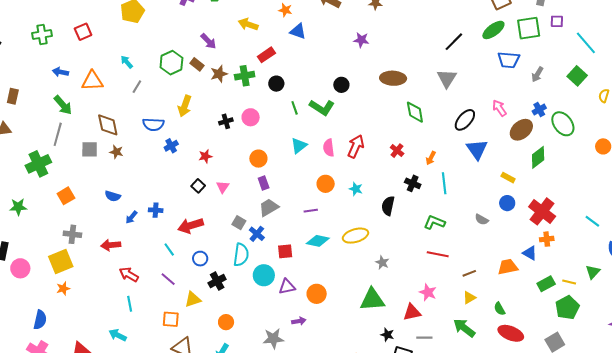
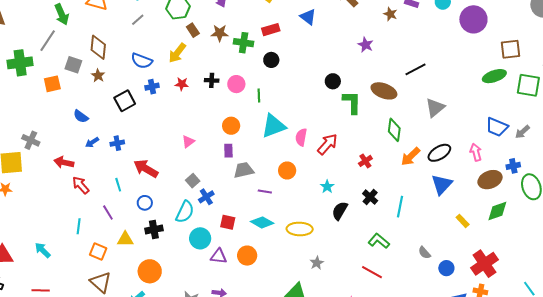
black line: (454, 42) -> (415, 69), moved
blue trapezoid: (509, 60) -> (497, 127), moved
brown rectangle: (197, 64) -> (193, 30), moved
green L-shape: (322, 107) -> (352, 102), moved, turned -140
green line: (295, 108) -> (259, 96), moved
cyan triangle: (299, 146) -> (274, 126), size x1.5
red star: (205, 156) -> (182, 84), moved
orange arrow: (431, 158) -> (411, 157), moved, size x1.5
black square: (198, 186) -> (125, 101), moved, size x1.5
cyan star: (356, 189) -> (327, 187), moved
orange square: (66, 196) -> (52, 84), moved
blue circle: (507, 203) -> (446, 268), moved
gray trapezoid: (269, 208) -> (244, 170), moved
blue cross: (156, 210) -> (117, 143), turned -32
red arrow: (191, 226) -> (146, 169), turned 30
red arrow: (129, 275) -> (81, 185), moved
orange circle: (317, 294) -> (247, 256), moved
cyan line: (130, 304) -> (79, 226), moved
orange circle: (226, 322) -> (150, 271), size x1.5

